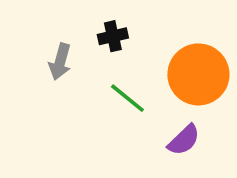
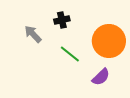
gray arrow: (60, 62) -> (33, 34), turned 120

